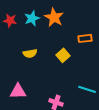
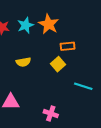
orange rectangle: (85, 38) -> (68, 46), moved
cyan line: (87, 89) -> (83, 86), moved

